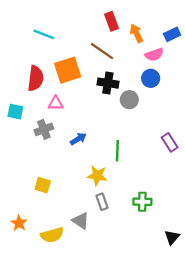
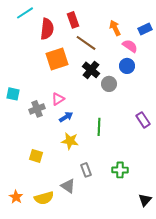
red rectangle: (111, 21) -> (73, 20), moved
cyan line: (44, 34) -> (25, 13), moved, turned -54
pink semicircle: (154, 55) -> (130, 46), turned -126
red semicircle: (36, 78) -> (47, 29), moved
black cross: (108, 83) -> (91, 70), turned 30
pink triangle: (56, 103) -> (58, 99), moved, turned -32
yellow star: (97, 176) -> (70, 141), moved
orange star: (19, 223) -> (16, 197), moved

